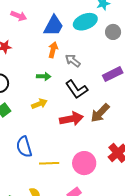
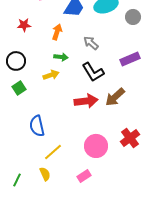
orange arrow: (53, 50) -> (57, 32), moved
yellow arrow: (39, 104) -> (51, 75), moved
yellow line: (49, 163) -> (53, 152), moved, turned -42

